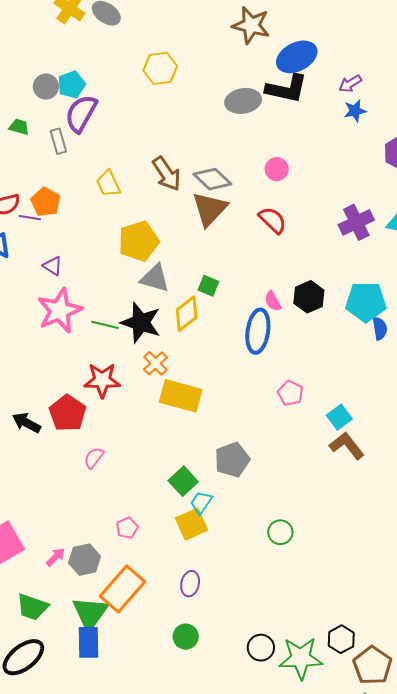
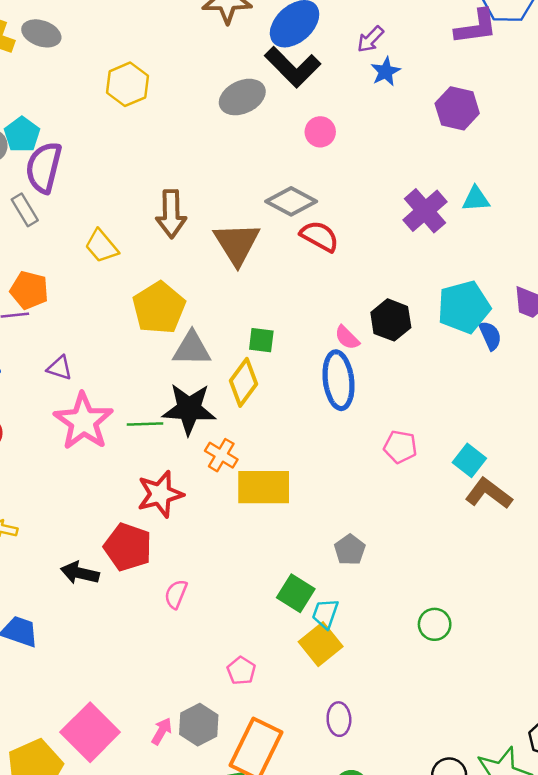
black L-shape: (287, 89) -> (293, 67), turned 48
pink circle: (277, 169) -> (320, 132), moved
brown arrow: (167, 174) -> (171, 214), turned 48
gray diamond: (212, 179) -> (291, 201), moved
gray pentagon: (232, 460) -> (350, 550), size x0.7

